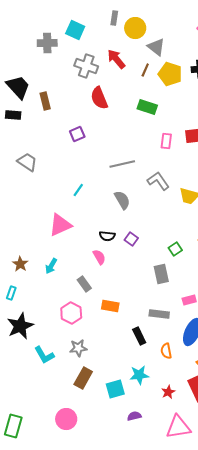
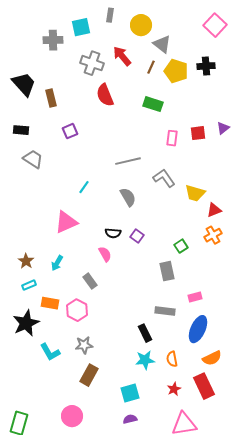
gray rectangle: (114, 18) -> (110, 15), moved
cyan square: (75, 30) -> (81, 27), turned -36
black rectangle: (13, 115) -> (21, 130), moved
purple square: (77, 134) -> (70, 131), moved
cyan rectangle: (11, 293) -> (29, 285), moved, turned 48
orange rectangle: (110, 306) -> (50, 303), moved
orange semicircle: (166, 351) -> (172, 359), moved
cyan star: (139, 375) -> (145, 360), moved
cyan square: (115, 389) -> (130, 393), moved
purple semicircle: (134, 416) -> (130, 419), moved

